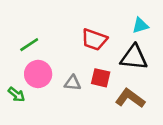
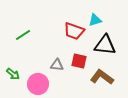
cyan triangle: (140, 25) -> (95, 20), moved
pink circle: (38, 74) -> (38, 84), moved

